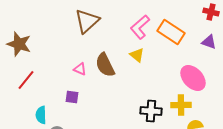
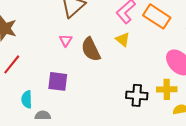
pink triangle: (80, 69) -> (66, 40), moved, turned 40
purple square: (72, 97) -> (58, 81), size x1.5

